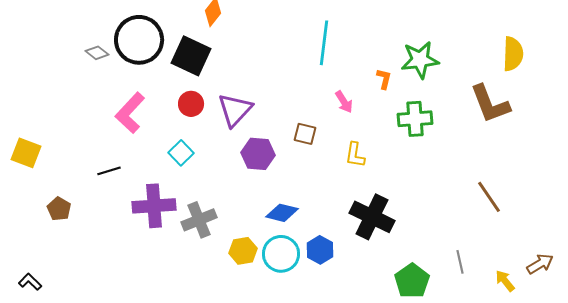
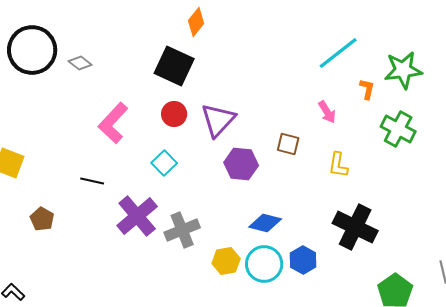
black circle: (139, 40) -> (32, 50), moved
cyan line: (324, 43) -> (338, 53), moved, turned 45
green cross: (415, 119) -> (398, 129), turned 32
black line: (109, 171) -> (92, 181), turned 30
purple cross: (154, 206) -> (137, 216), turned -36

